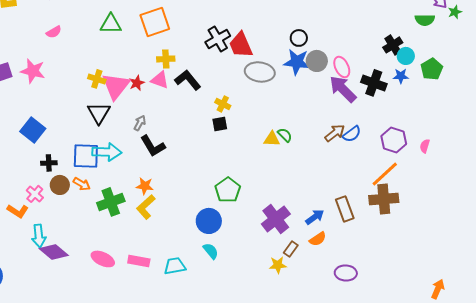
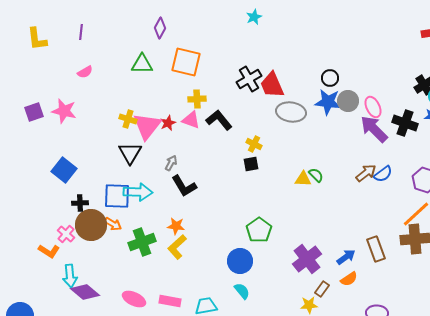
orange square: (155, 22) -> (186, 62), turned 32
brown circle: (60, 185) -> (91, 225), size x1.6

